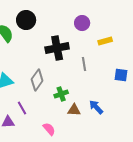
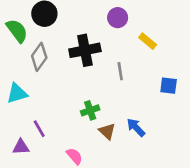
yellow rectangle: (105, 41) -> (148, 41), turned 56
gray diamond: (37, 80) -> (39, 57), moved
brown triangle: (74, 110) -> (107, 131), turned 40

